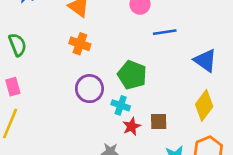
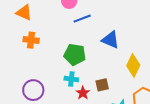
blue line: (165, 32) -> (82, 19), moved
blue triangle: (205, 60) -> (110, 40), moved
purple circle: (89, 89) -> (33, 90), moved

